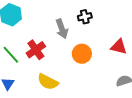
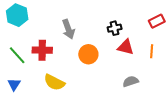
black cross: (85, 17) -> (115, 28), moved
red cross: (36, 50) -> (42, 50), turned 36

